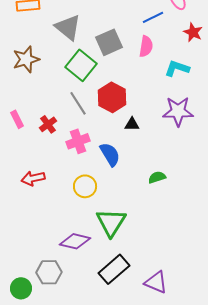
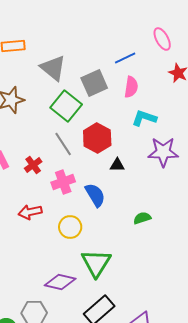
blue line: (153, 17) -> (125, 58), moved
cyan L-shape: (177, 68) -> (144, 118), moved
red arrow: (33, 178) -> (30, 212), moved

